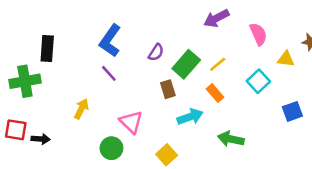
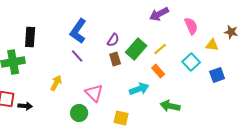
brown rectangle: (168, 89) -> (115, 59), moved
blue square: (292, 111) -> (217, 75), moved
yellow square: (167, 155) -> (121, 118), turned -35

